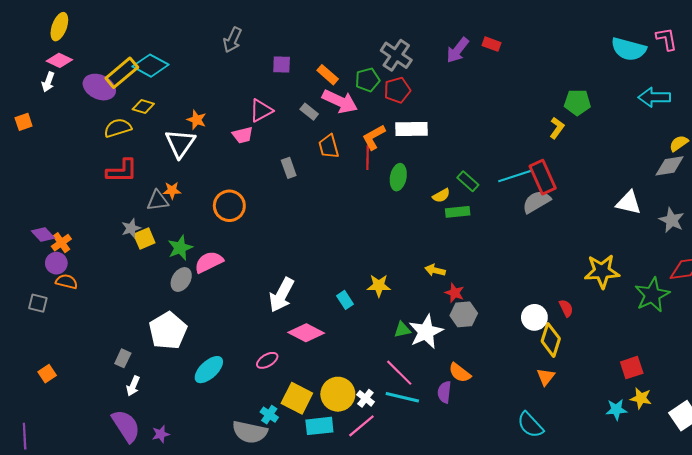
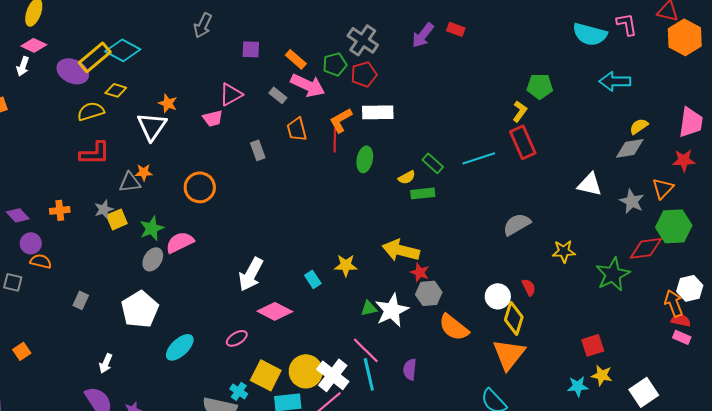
red rectangle: (543, 177) -> (523, 142), moved
gray semicircle: (536, 202) -> (517, 224), moved
orange cross: (61, 243) -> (60, 210), moved, turned 30
yellow arrow: (435, 270) -> (401, 250), size x1.8
yellow star: (602, 271) -> (564, 251), size x0.7
gray rectangle: (123, 358) -> (81, 300), moved
orange semicircle: (460, 373) -> (454, 327), moved, size x1.4
orange triangle: (546, 377) -> (509, 354), size x1.8
cyan line: (402, 397) -> (369, 374), turned 64
white cross: (365, 398) -> (333, 375), size x1.8

